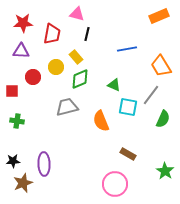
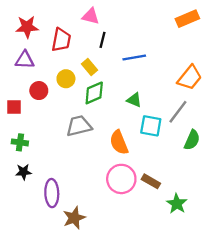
blue line: (127, 49) -> (134, 58), moved
orange trapezoid: (161, 66) -> (190, 78), turned -110
black star: (13, 161) -> (23, 172), moved
green star: (165, 171) -> (177, 204), moved
brown star: (23, 183) -> (74, 218), moved
pink circle: (115, 184) -> (121, 179), moved

